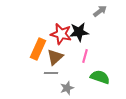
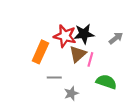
gray arrow: (100, 11) -> (116, 38), moved
brown triangle: (55, 57) -> (78, 54), moved

